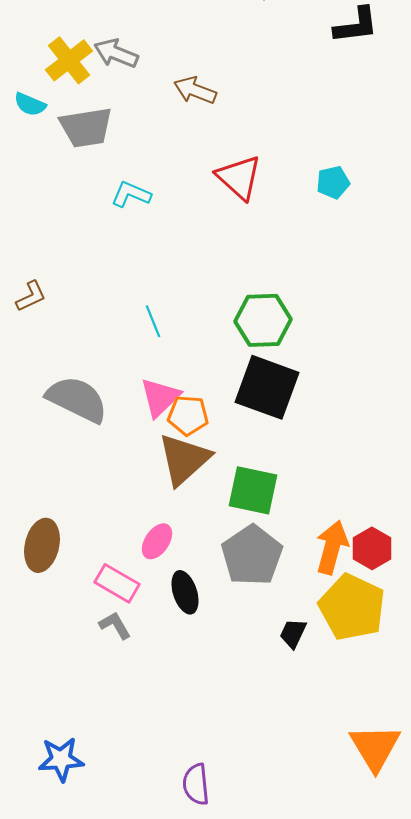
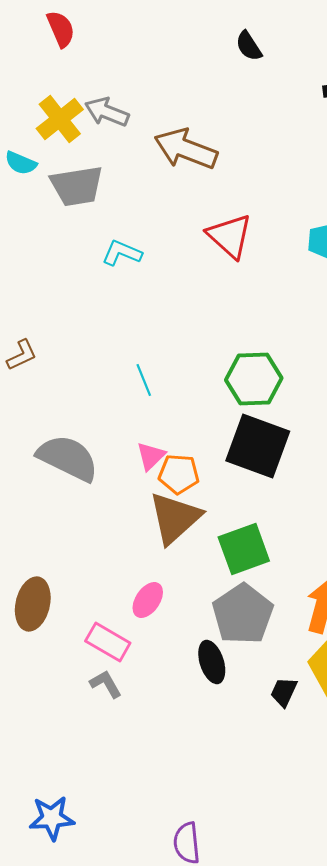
brown arrow: (195, 90) -> (186, 149), size x1.5
pink triangle: (160, 397) -> (151, 456), size x0.7
green square: (253, 490) -> (244, 549), turned -32
black ellipse: (185, 592) -> (212, 662), moved

